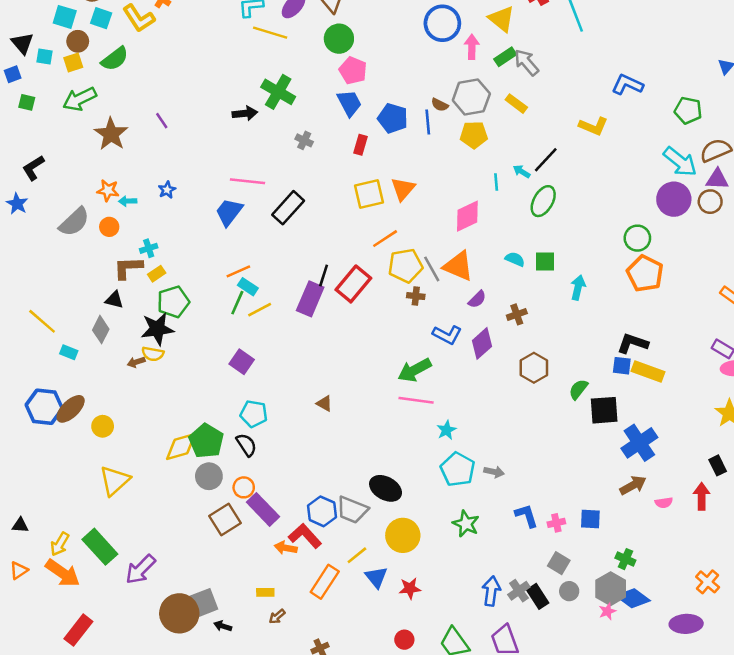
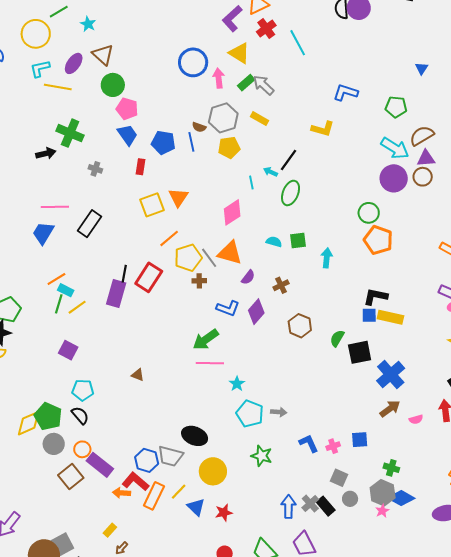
orange rectangle: (325, 582) -> (154, 496), moved
yellow rectangle: (265, 592) -> (110, 530), turned -40

